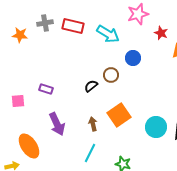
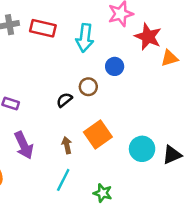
red star: (161, 33) -> (148, 37), size x1.6
cyan arrow: (108, 34) -> (85, 38), turned 65

